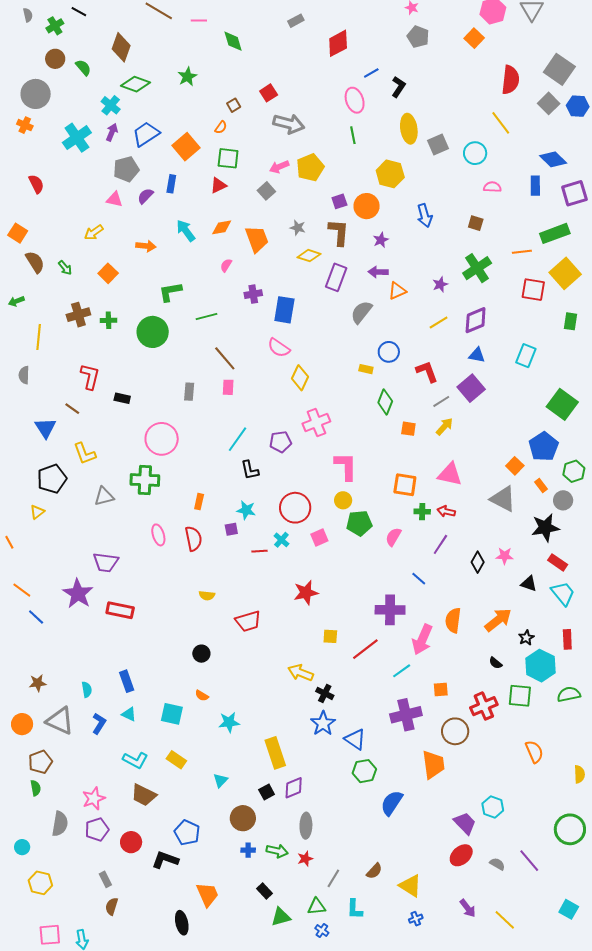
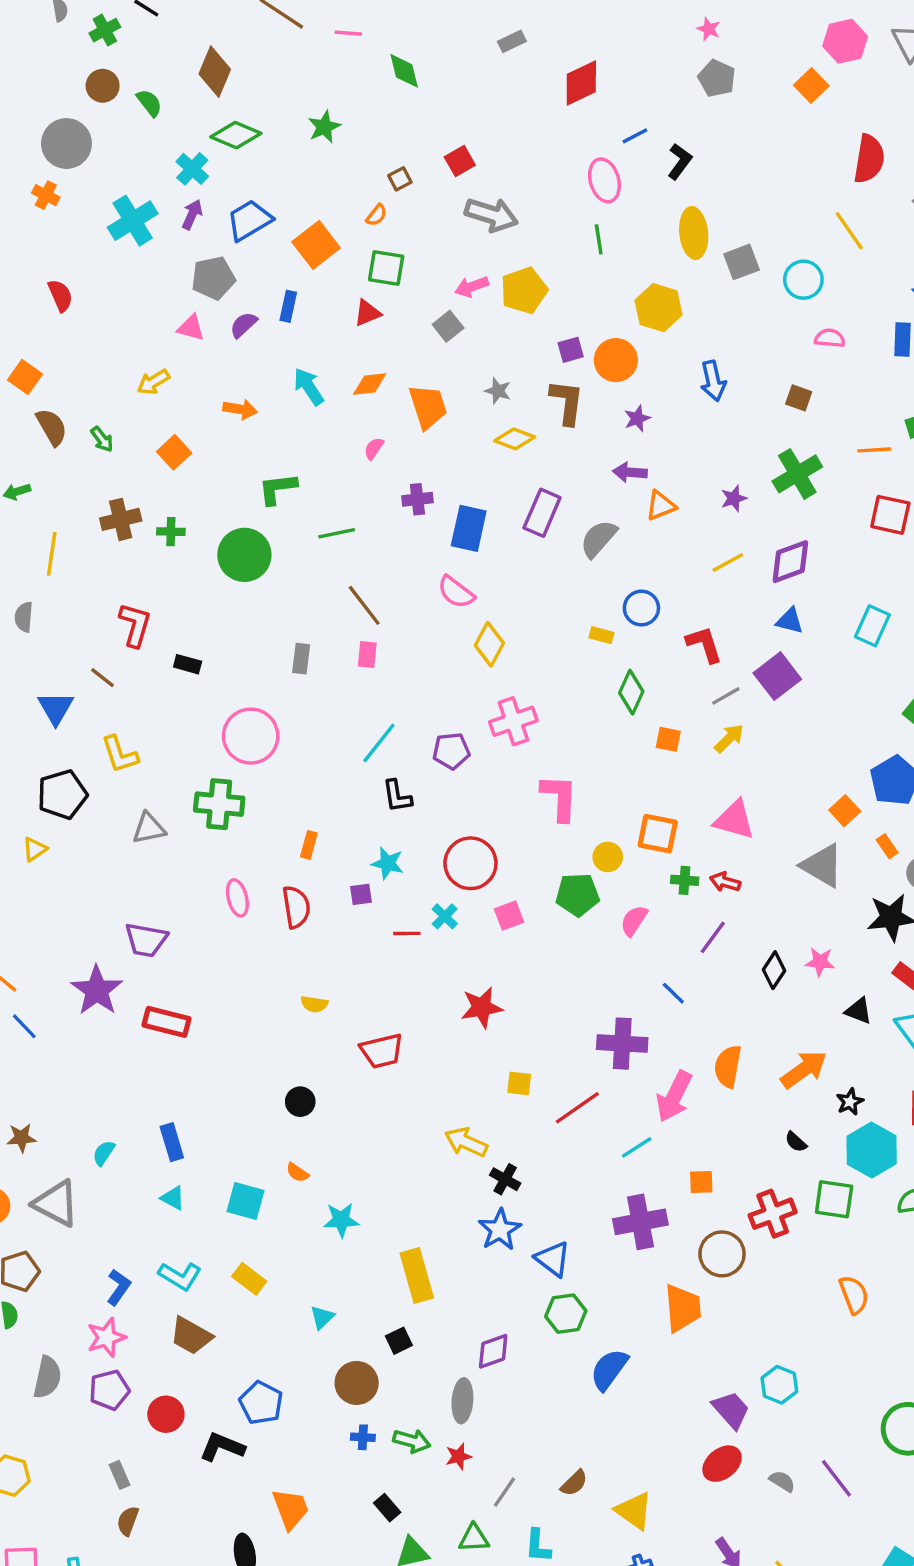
purple rectangle: (336, 277) -> (542, 513), moved
yellow circle: (343, 500) -> (608, 857), moved
cyan semicircle: (87, 690) -> (104, 1153), turned -140
blue L-shape: (99, 723) -> (119, 1287), moved
purple diamond: (294, 788) -> (493, 1351), moved

